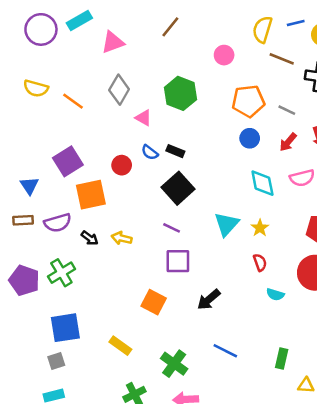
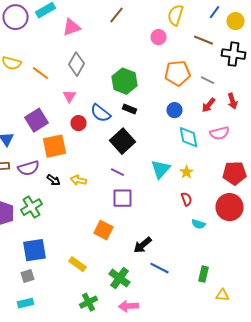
blue line: (296, 23) -> (214, 12), turned -40
yellow semicircle: (262, 29) -> (176, 15), moved
green hexagon: (181, 93) -> (124, 81), moved
pink triangle: (143, 118) -> (70, 96), moved, turned 32
blue circle: (250, 138) -> (174, 110), moved
black rectangle: (175, 151) -> (130, 109), moved
blue semicircle: (150, 152) -> (100, 113), size x1.5
black arrow: (209, 300) -> (142, 245), moved

